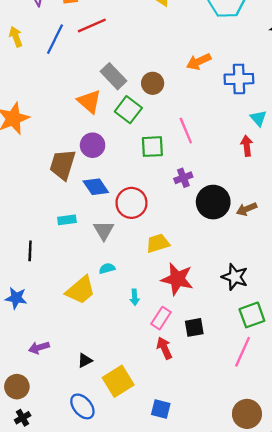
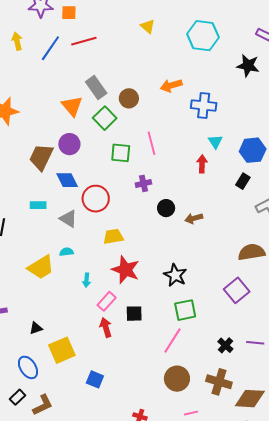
black circle: (213, 202) -> (166, 208), size x0.6
gray triangle: (104, 230) -> (68, 219), turned -36
brown circle: (247, 414) -> (177, 379), moved

